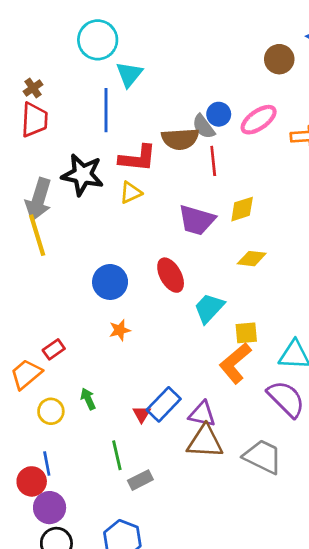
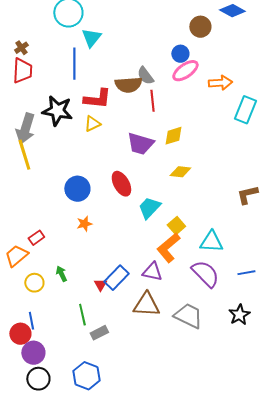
blue circle: (219, 114) -> (180, 54), moved
yellow square: (246, 333) -> (176, 226), turned -36
purple triangle: (202, 414) -> (152, 272), moved

